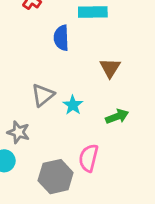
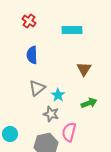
blue semicircle: (61, 38) -> (32, 55), moved
gray star: (18, 132) -> (51, 114), moved

